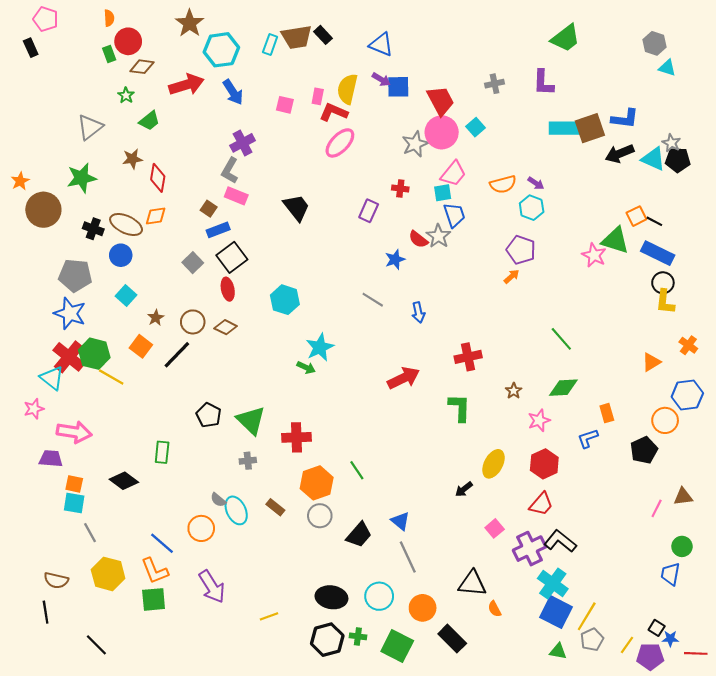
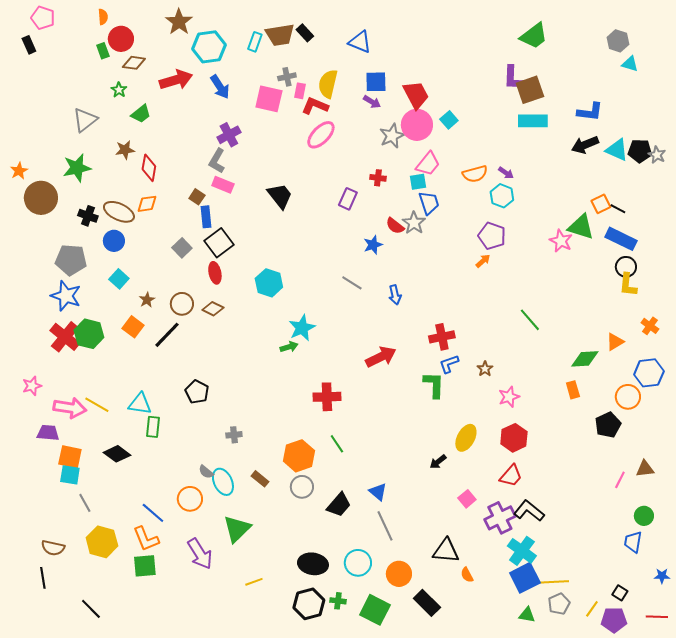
purple arrow: (381, 79) -> (372, 102), moved
gray cross: (495, 84) -> (287, 77), moved
pink square: (285, 105) -> (269, 99), size x1.6
brown square: (590, 128) -> (530, 90), moved
gray star: (671, 143) -> (657, 155), moved
blue rectangle: (218, 230) -> (206, 217), turned -75
green arrow: (306, 367) -> (289, 347), turned -42
yellow line: (111, 377) -> (97, 405), moved
cyan triangle: (52, 378) -> (140, 404), moved, turned -30
green diamond: (563, 388) -> (585, 359), moved
green triangle: (251, 420) -> (237, 529), moved, turned 32
red cross: (297, 437) -> (327, 397), moved
blue L-shape: (588, 438) -> (449, 364), moved
orange square: (74, 484) -> (70, 457), size x1.4
blue square: (556, 612) -> (525, 578), turned 36
yellow line: (587, 616) -> (554, 582), turned 56
blue star: (670, 639) -> (662, 576), moved

